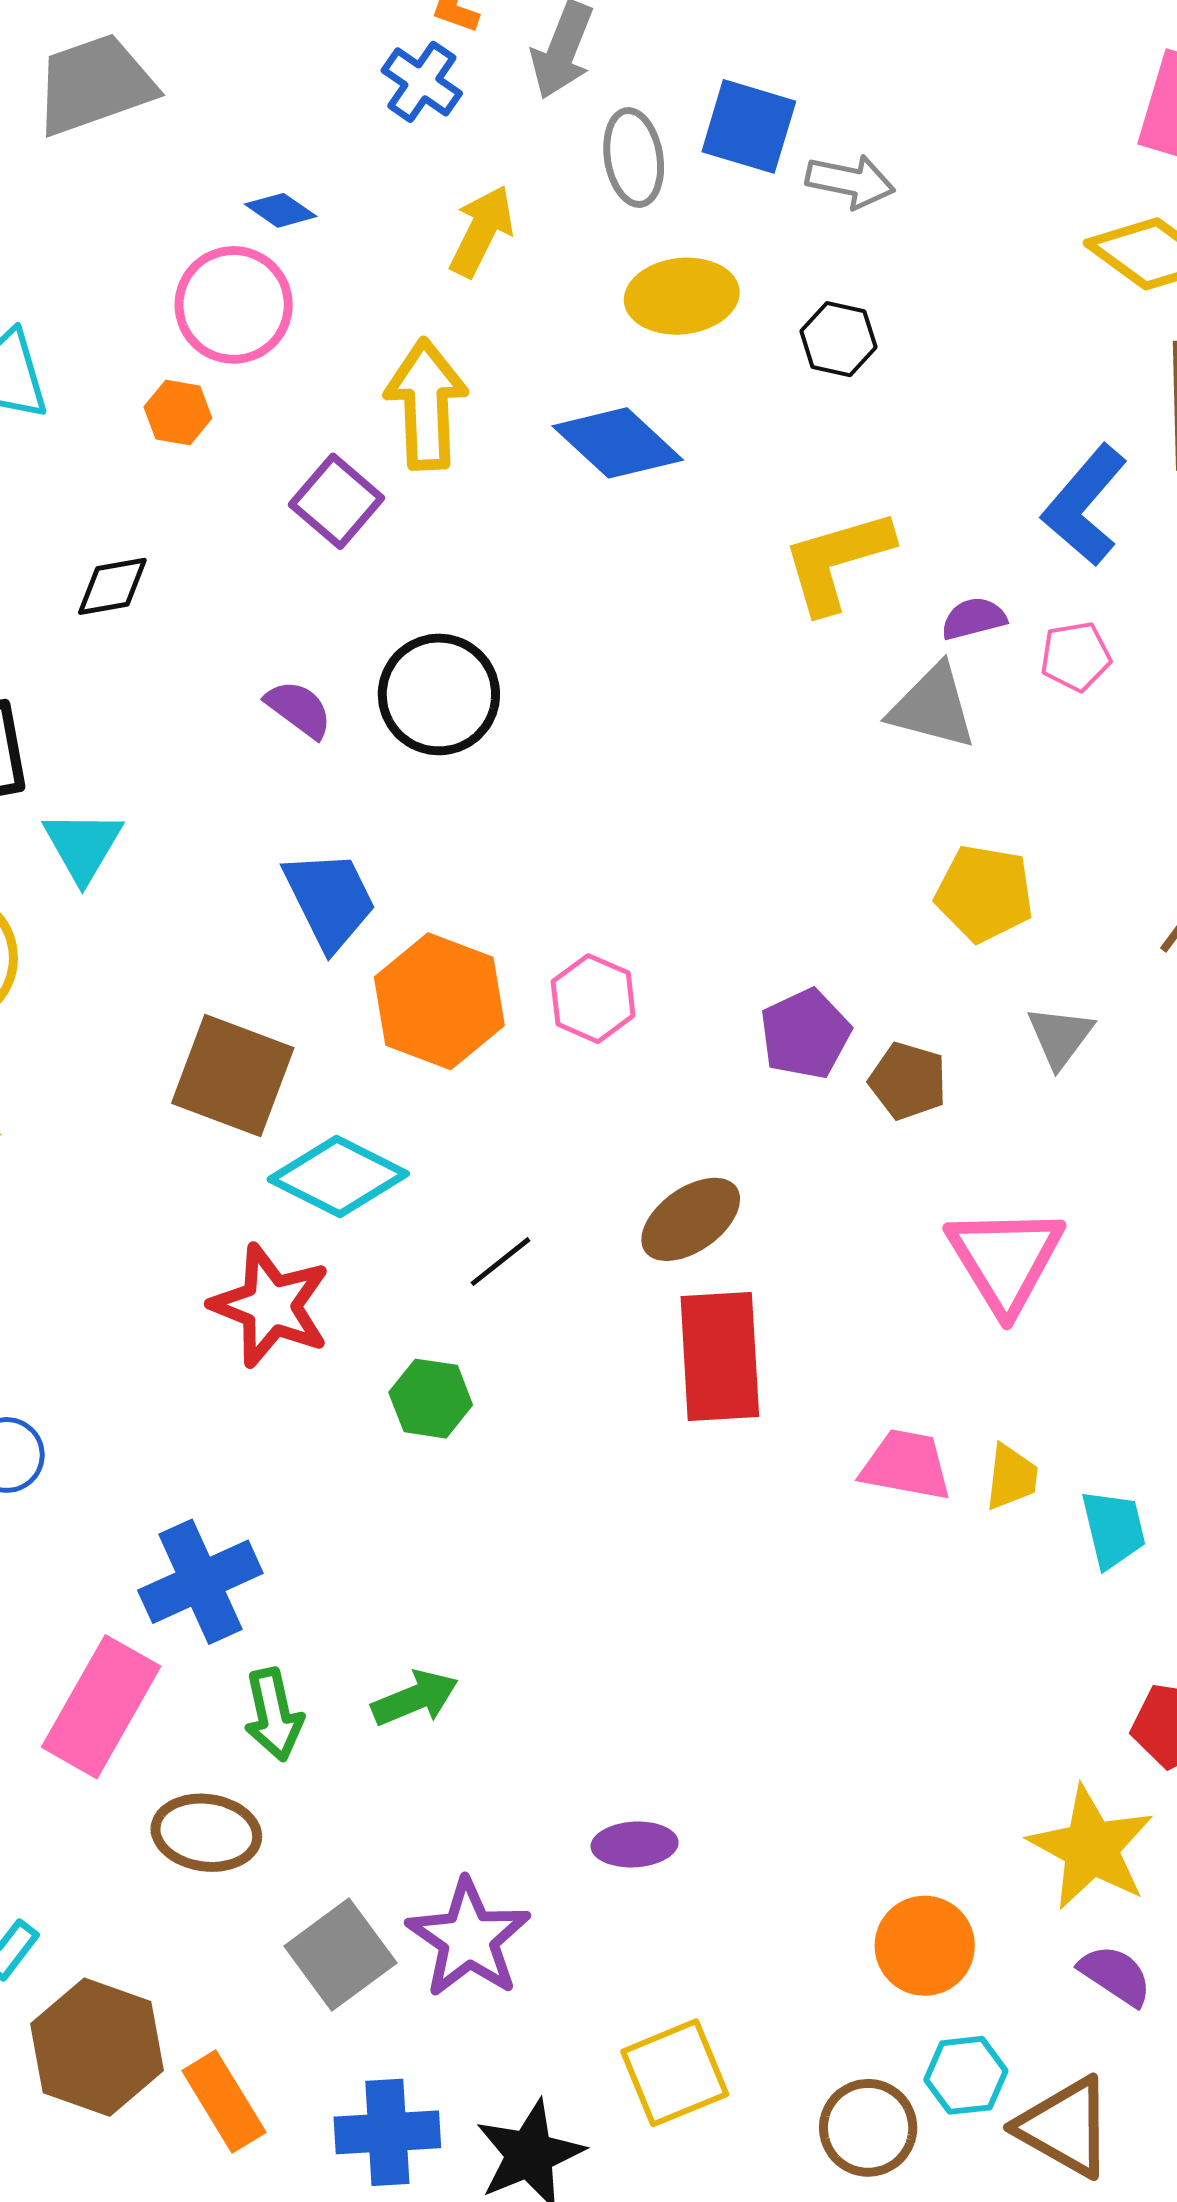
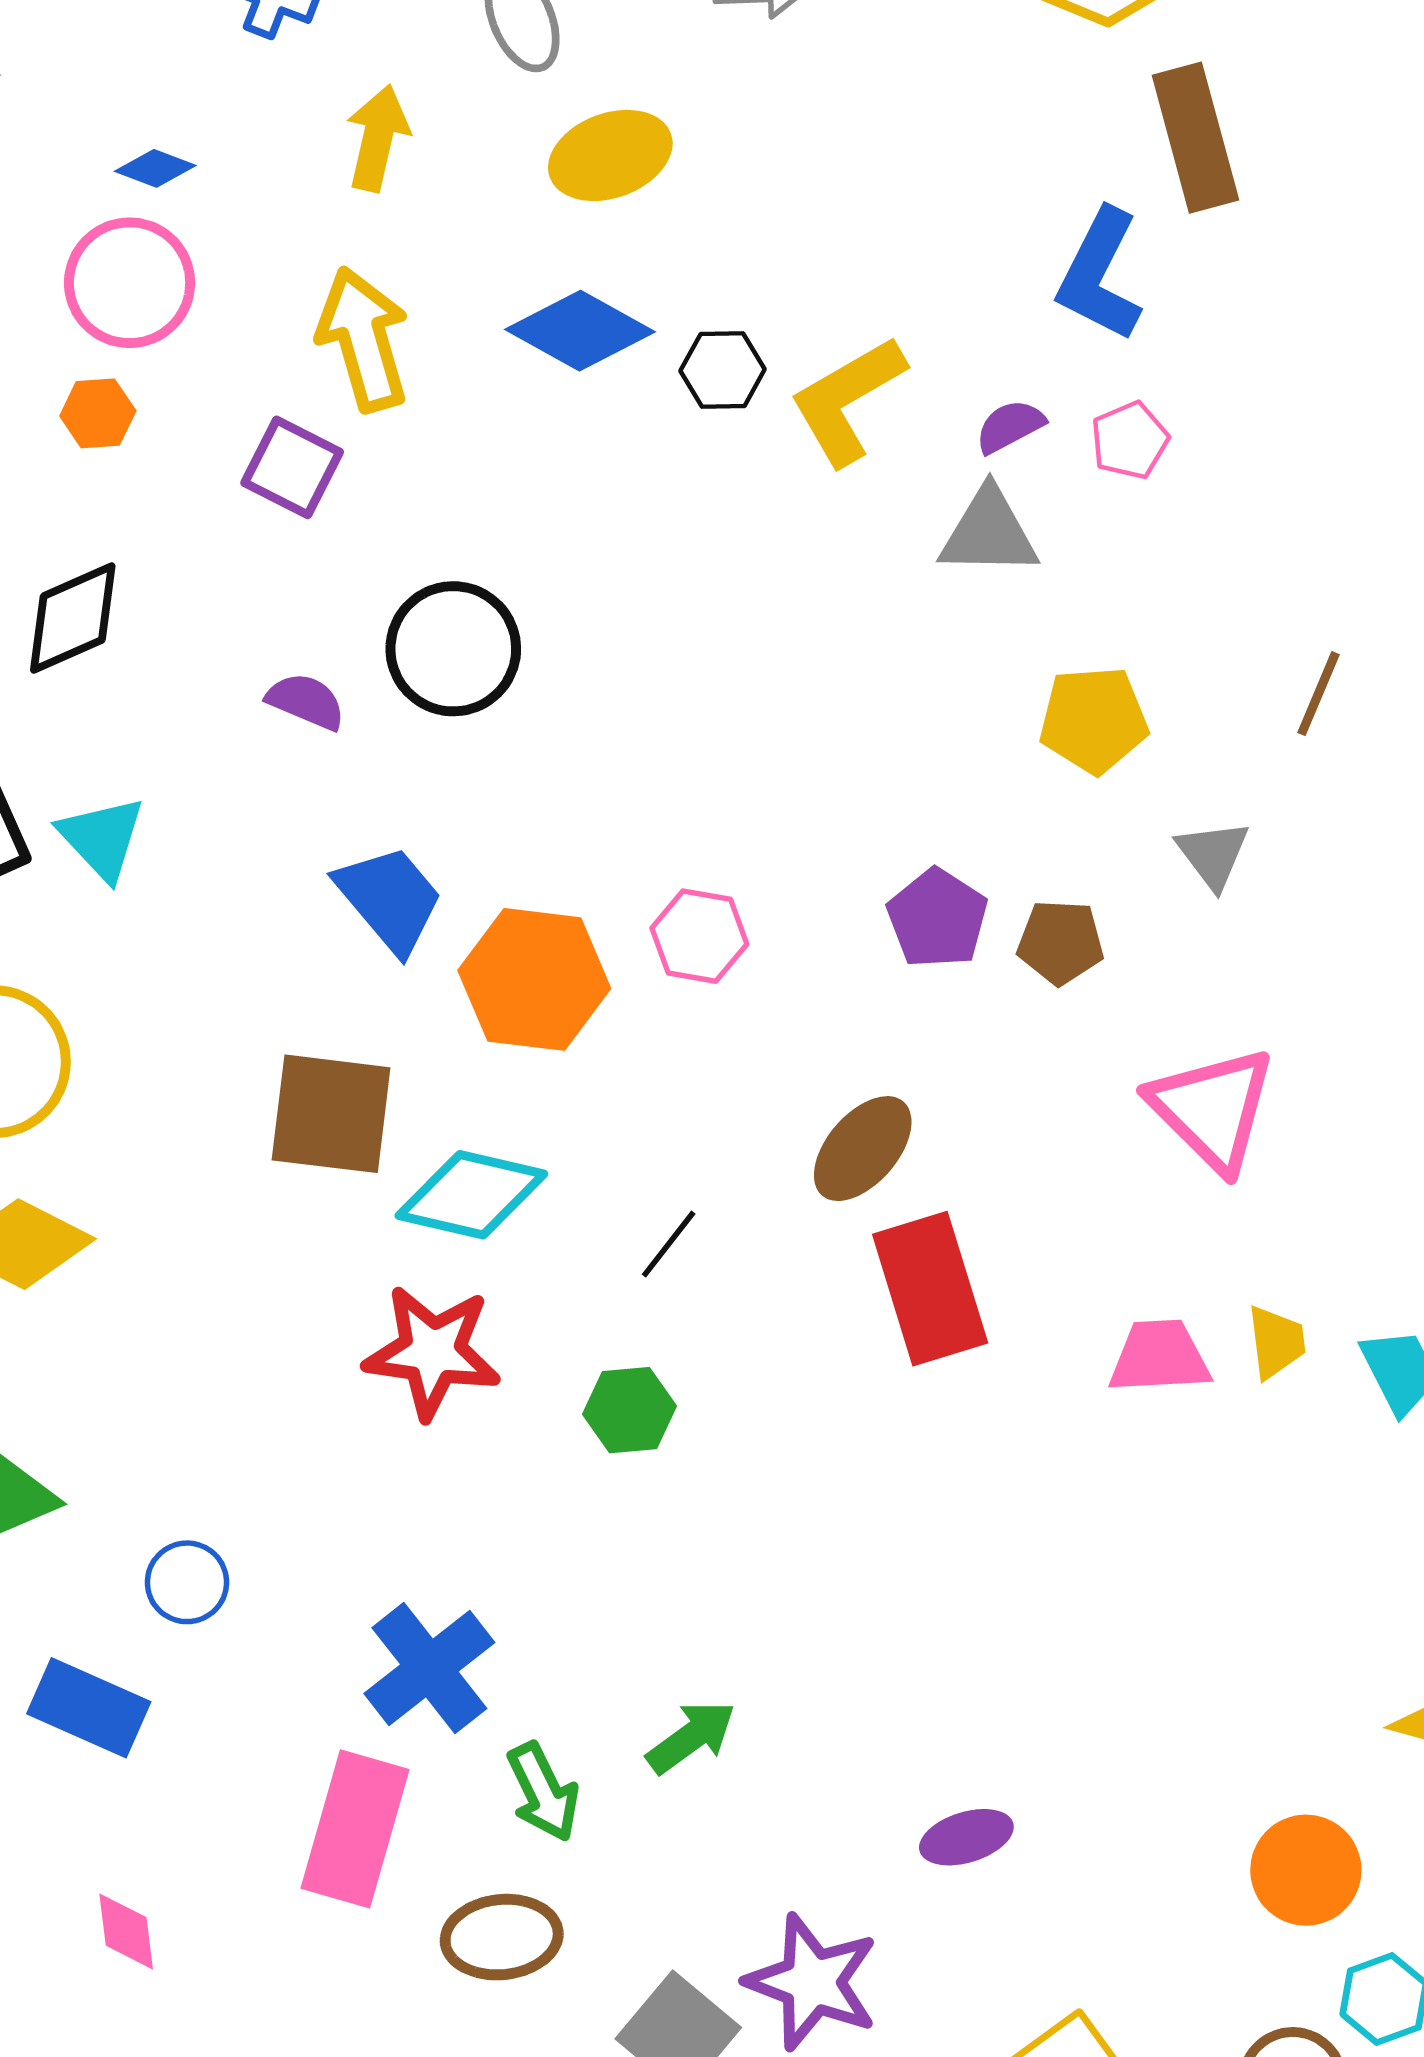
black hexagon: (838, 339) -> (723, 370), moved
black diamond: (112, 586) -> (73, 618), size x1.4
cyan triangle: (83, 846) -> (102, 838), moved

